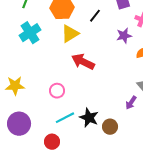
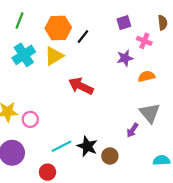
black line: (95, 16) -> (83, 37), moved
yellow triangle: (70, 34) -> (54, 56), moved
pink circle: (57, 91) -> (30, 119), moved

